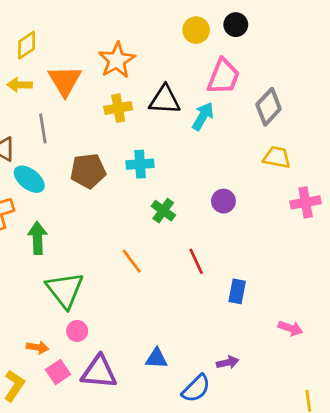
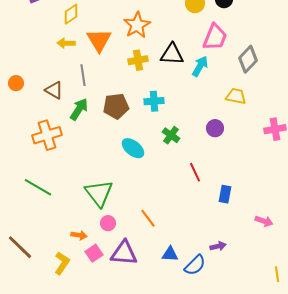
yellow trapezoid: (277, 157) -> (236, 96), moved
cyan ellipse: (29, 179) -> (133, 148), moved
green arrow: (37, 238) -> (79, 109), moved, turned 35
orange line: (132, 261) -> (148, 218), moved
blue triangle: (156, 358) -> (170, 254), moved

